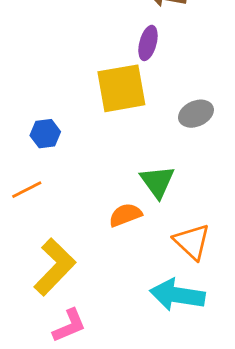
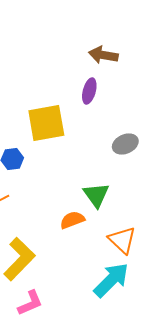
yellow square: (121, 88) -> (46, 123), moved
cyan arrow: (177, 295) -> (111, 280), turned 126

